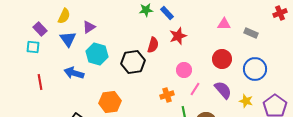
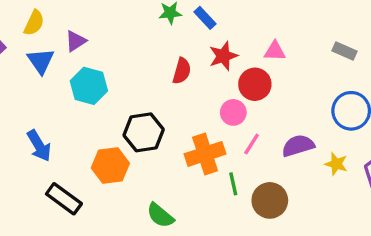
pink triangle: (224, 24) -> (275, 51), moved
red circle: (222, 59) -> (255, 84), moved
black hexagon: (133, 62) -> (144, 132), moved
blue arrow: (74, 73) -> (39, 146), moved, turned -138
purple semicircle: (223, 90) -> (298, 146), turned -66
orange cross: (167, 95) -> (205, 154), size x1.6

